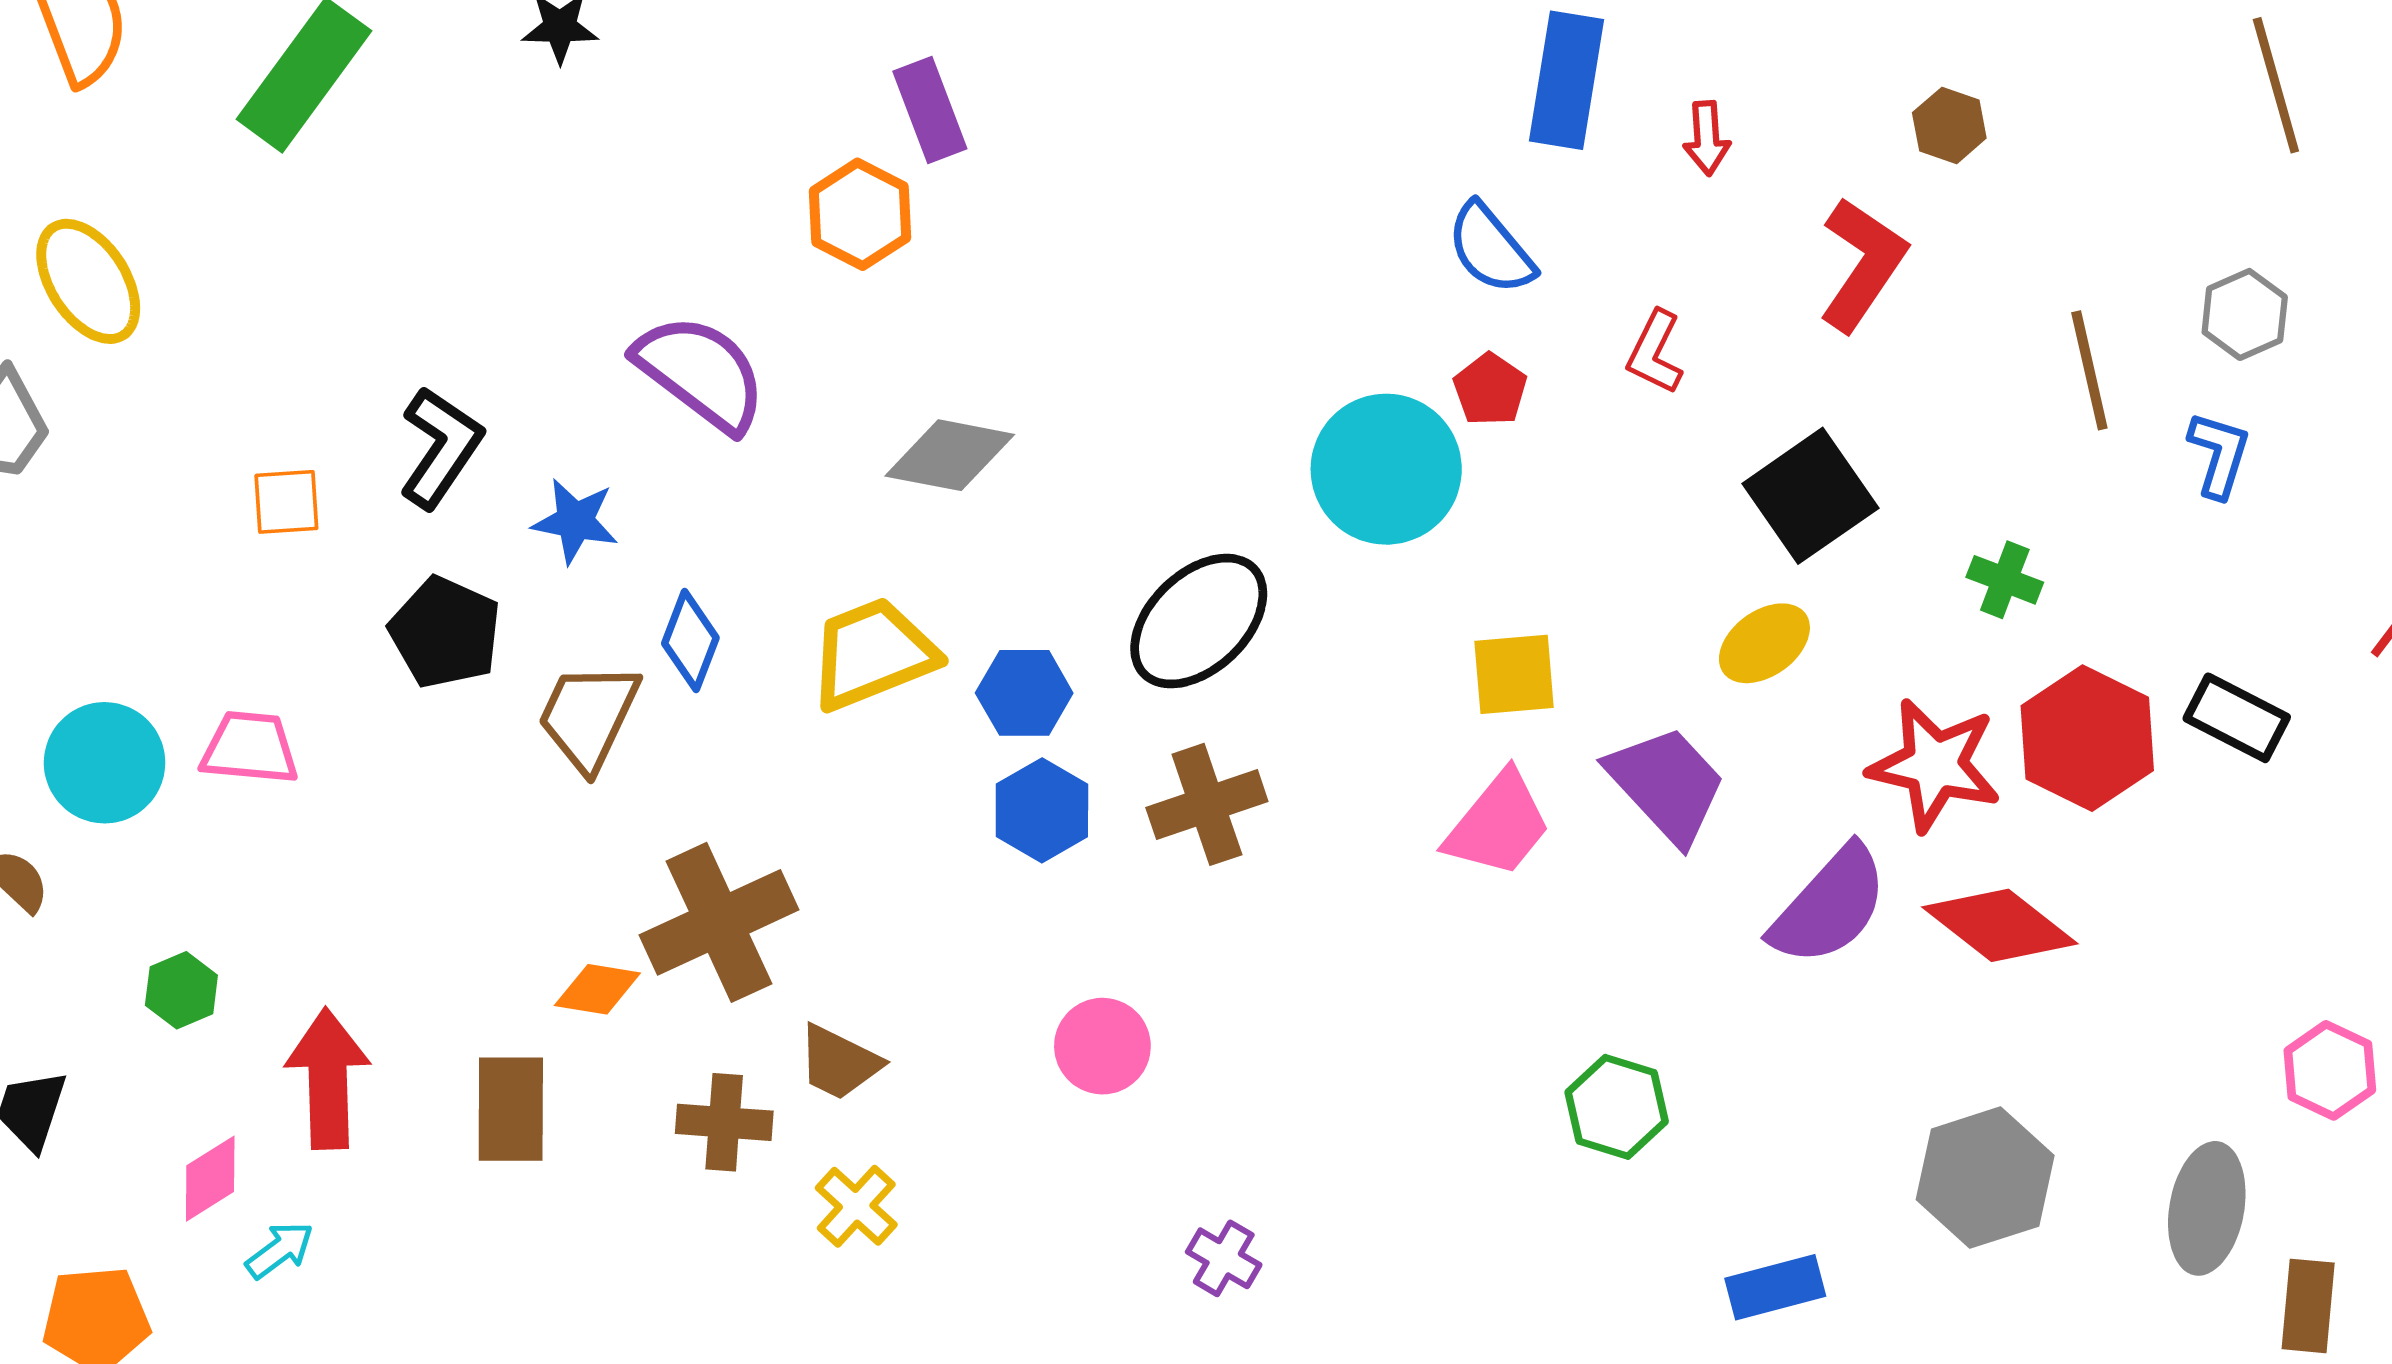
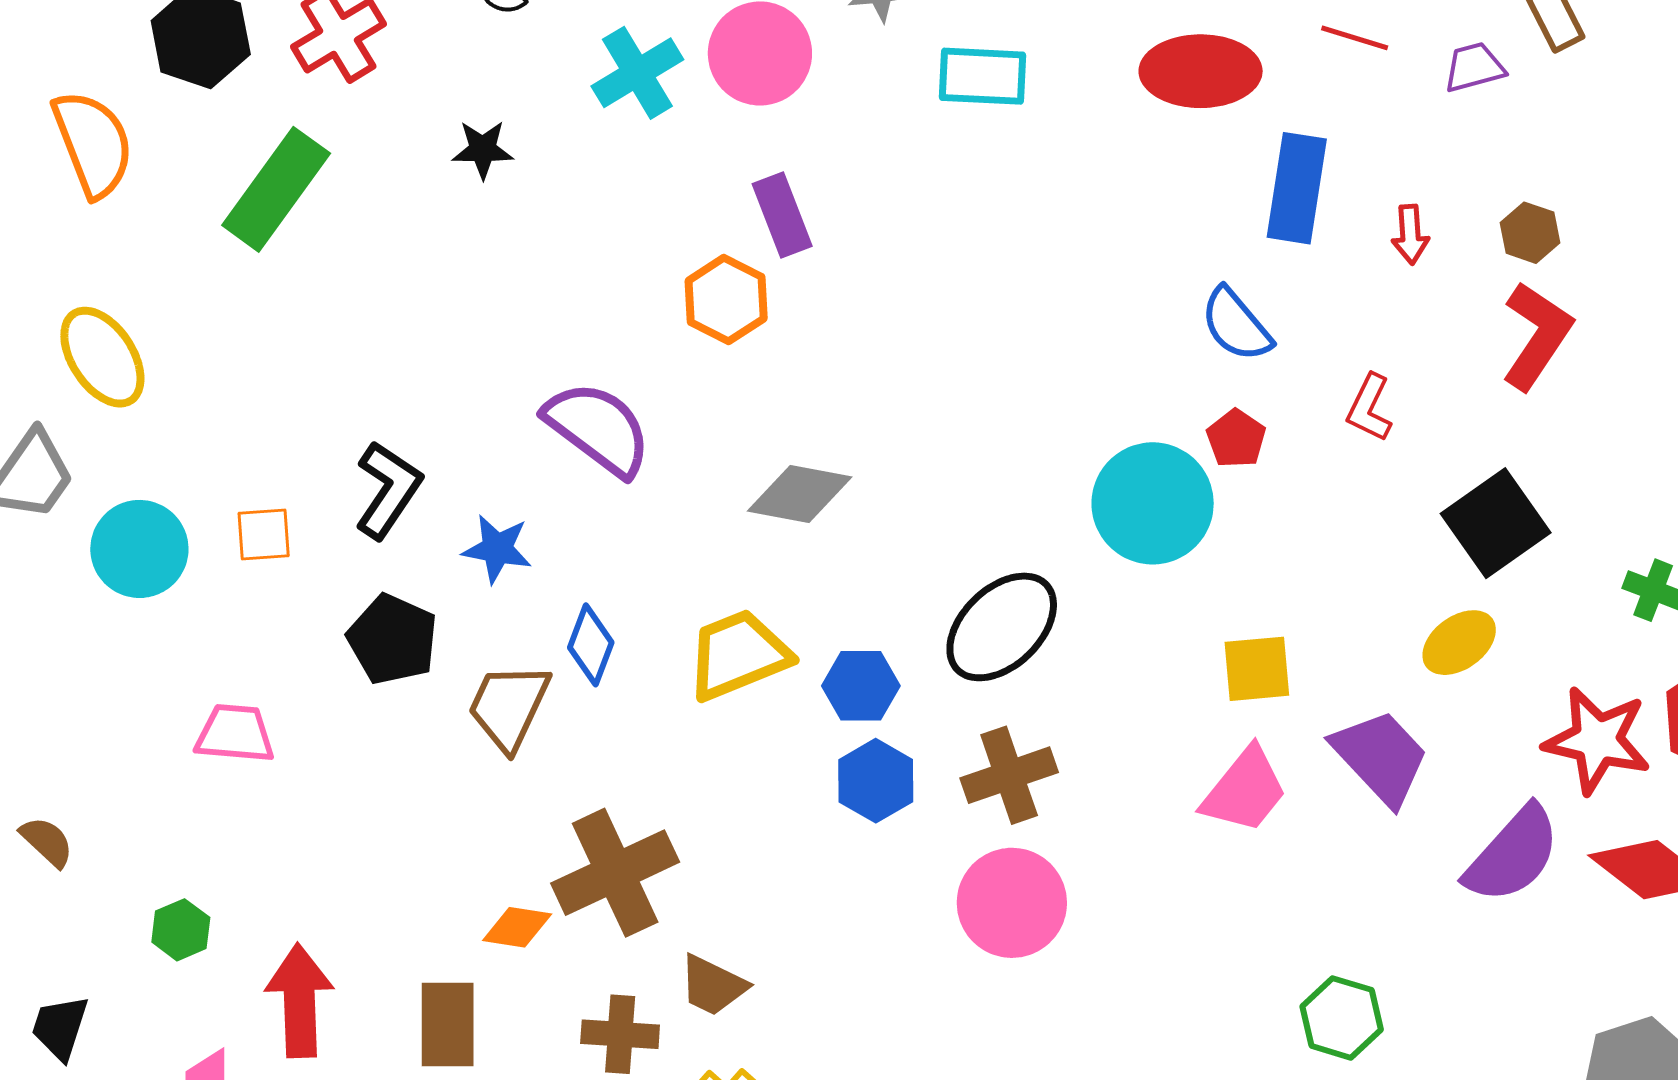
brown hexagon: (1949, 125) -> (1530, 233), moved
cyan circle: (105, 763) -> (139, 549), moved
pink circle: (1102, 1046) -> (1012, 903), moved, size x1.4

